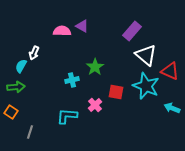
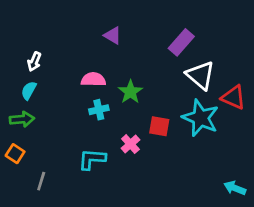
pink semicircle: (62, 31) -> (93, 79), moved
white arrow: (34, 53) -> (34, 62), moved
cyan arrow: (172, 108) -> (235, 188), moved

